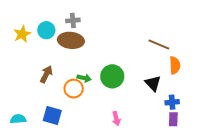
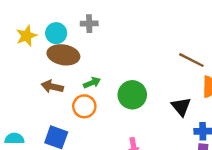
brown ellipse: (71, 40) -> (63, 55), moved
brown arrow: (46, 74) -> (52, 87), turned -108
green arrow: (84, 78) -> (92, 83), moved, turned -40

